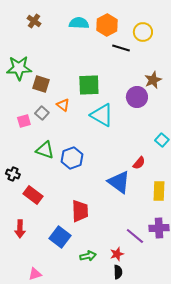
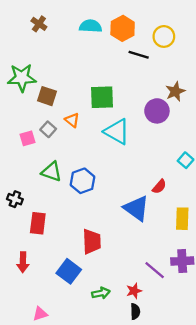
red rectangle: (33, 195) -> (38, 223), turned 60

